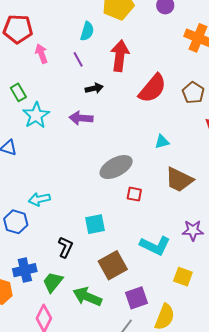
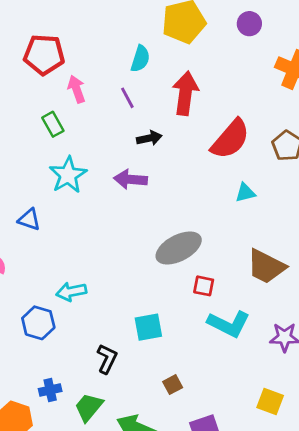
green rectangle: (18, 92) -> (53, 124), moved
cyan triangle: (162, 142) -> (245, 193), moved
cyan L-shape: (155, 246) -> (229, 324), moved
brown square: (113, 265) -> (173, 385), size x0.5
blue cross: (25, 270) -> (50, 390), size x0.7

